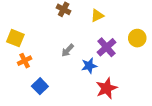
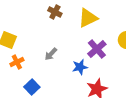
yellow triangle: (97, 16) -> (88, 18), size x1.5
gray arrow: (68, 50) -> (51, 54), moved

